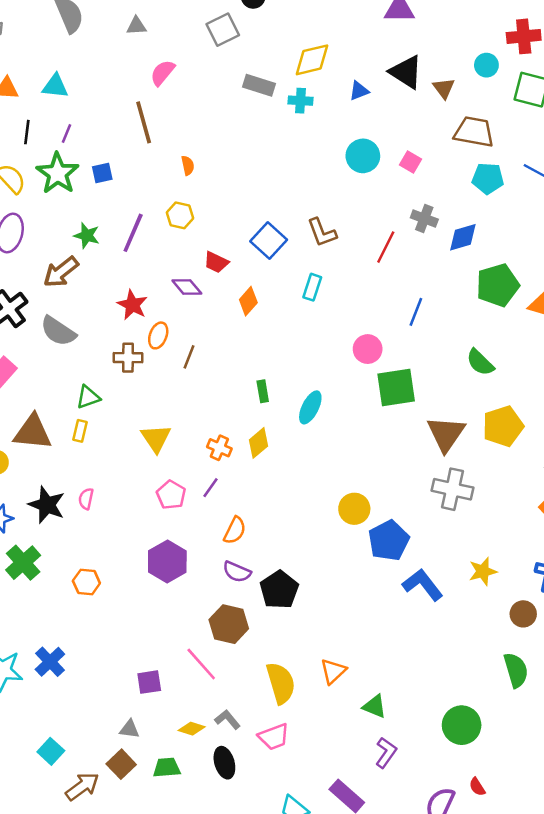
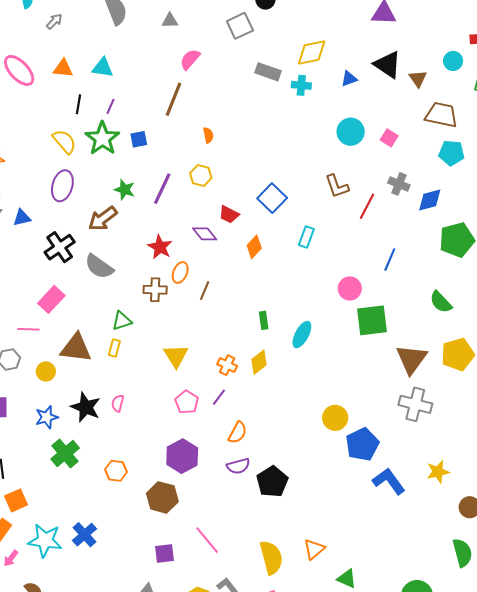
brown line: (144, 122) -> (173, 99), turned 36
brown L-shape: (322, 233) -> (337, 186), moved
purple semicircle: (237, 572) -> (238, 466), turned -40
brown hexagon: (229, 624) -> (162, 497), moved

